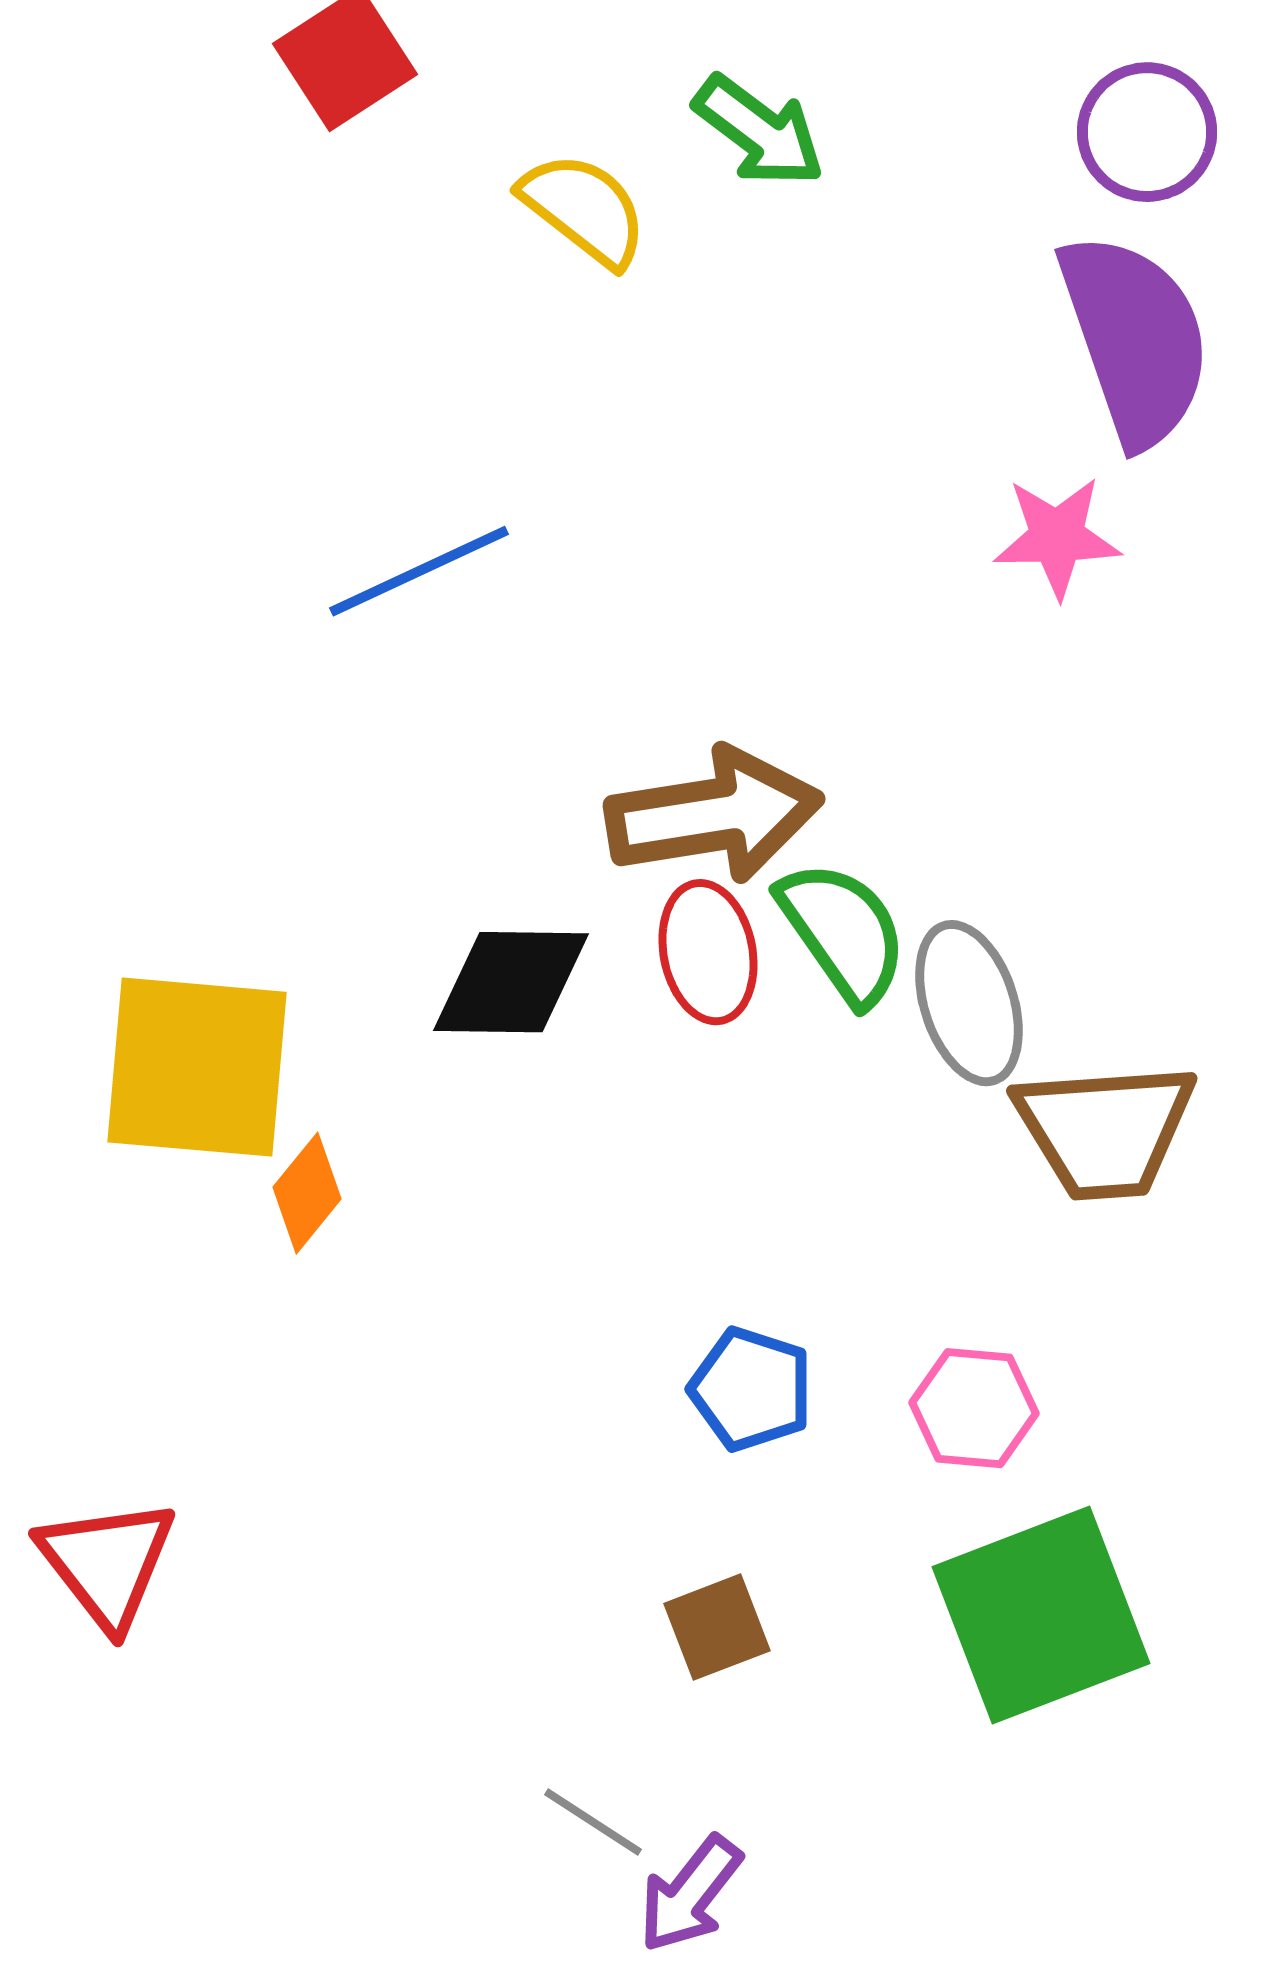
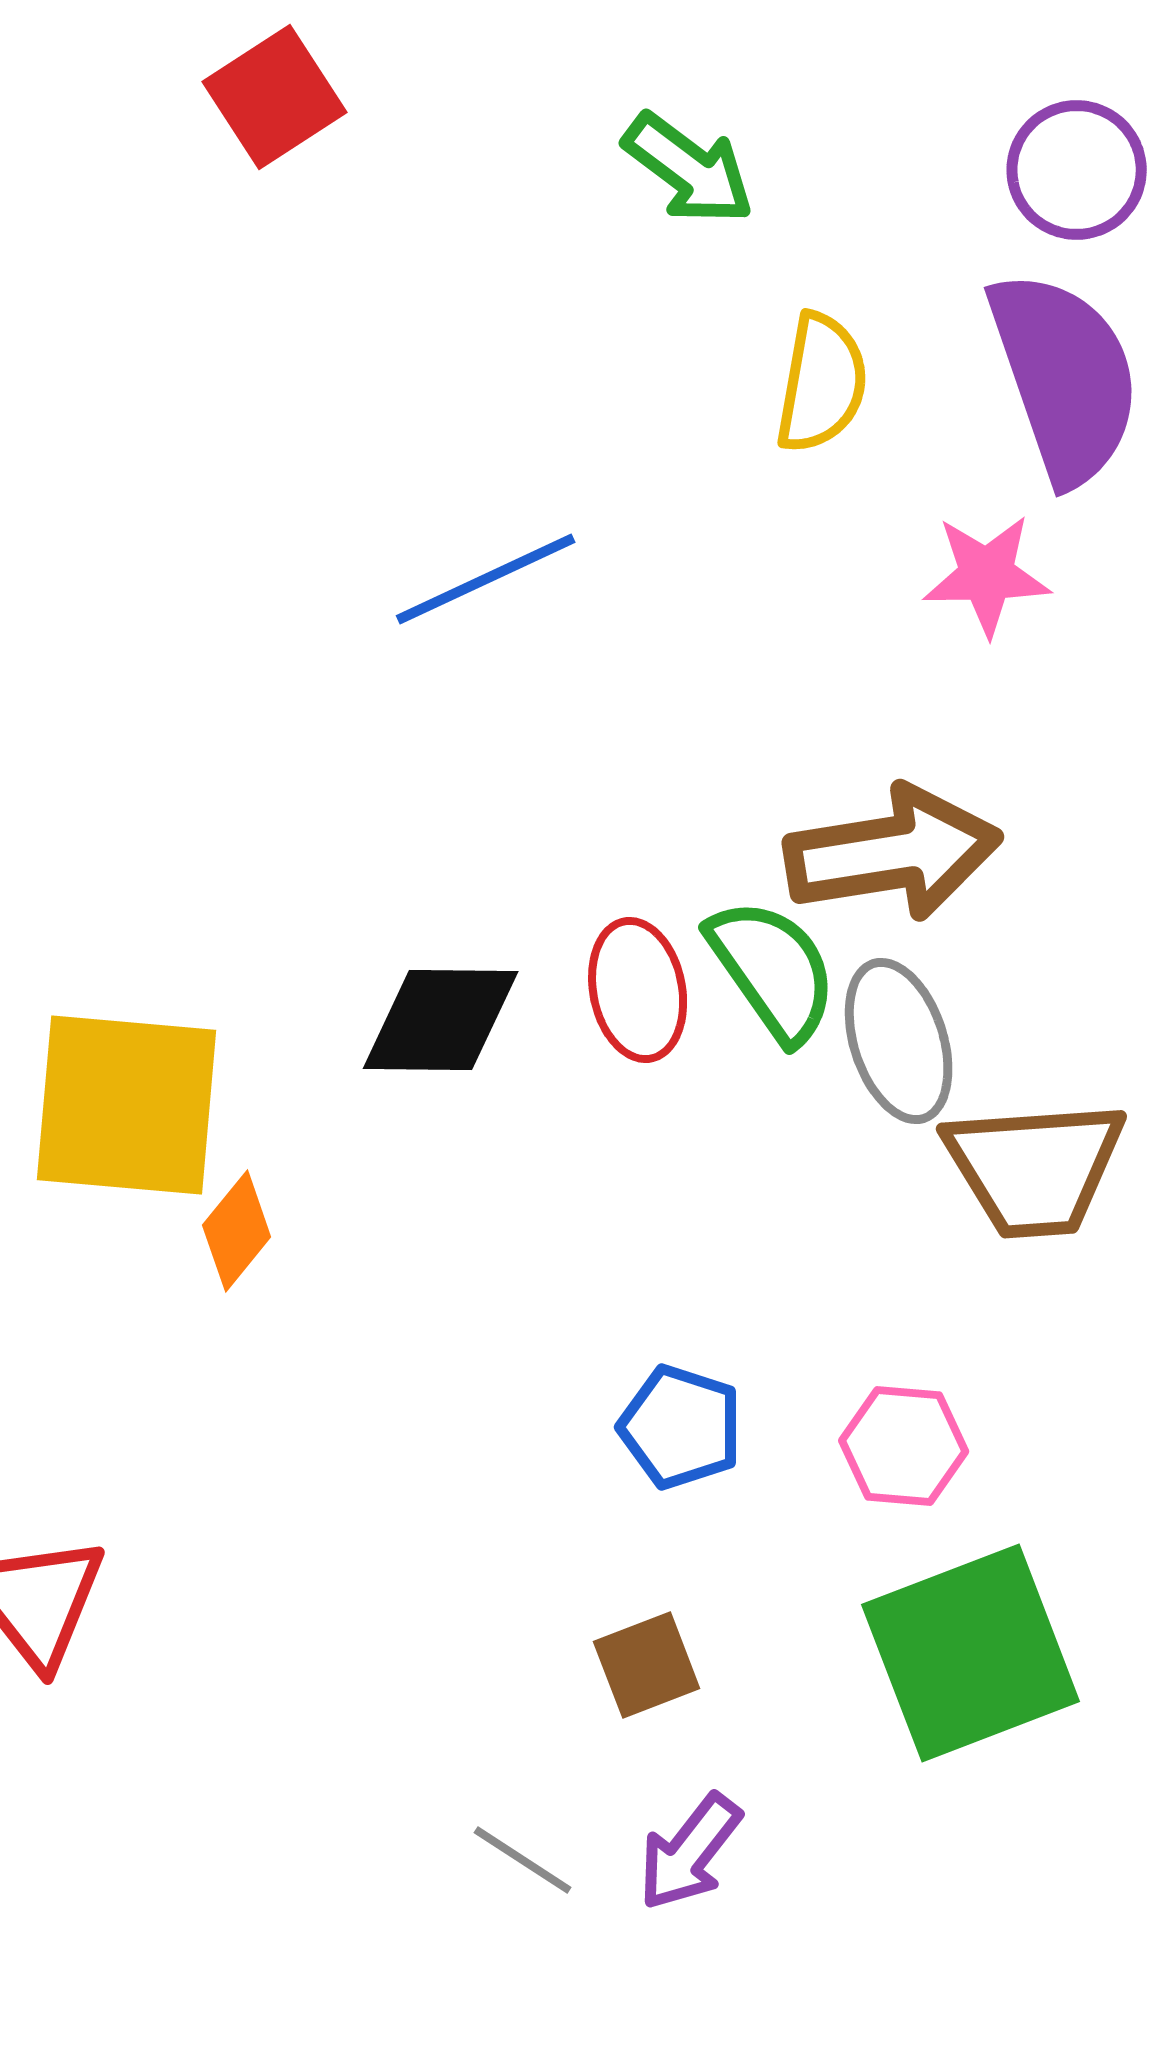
yellow semicircle: (584, 209) -> (822, 383), moved, turned 62
blue line: (419, 571) -> (486, 579), moved
brown arrow: (714, 815) -> (893, 853), moved
purple arrow: (690, 1894) -> (690, 1852), moved

